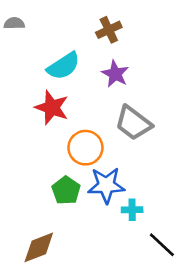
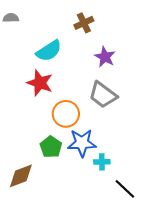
purple star: (115, 74) -> (105, 57), moved
brown diamond: (39, 247) -> (21, 176), moved

